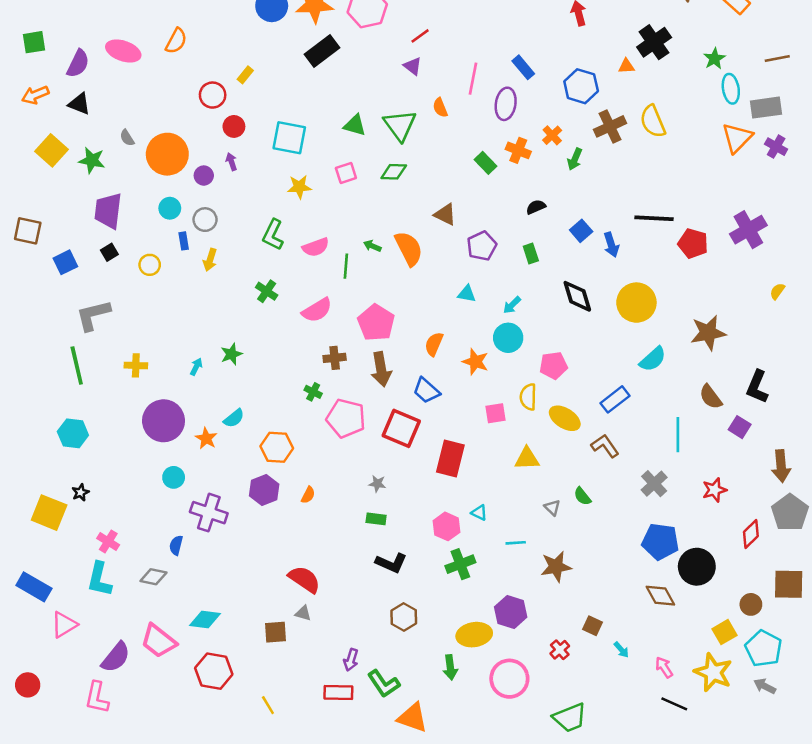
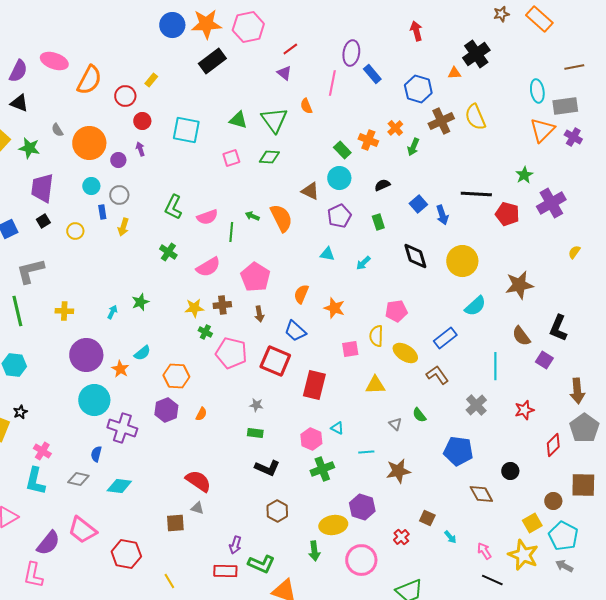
orange semicircle: (176, 41) -> (89, 80), moved, size x1.4
green star: (714, 59) -> (524, 175), moved
purple ellipse: (506, 104) -> (351, 53), moved
yellow star: (299, 187) -> (194, 308), moved
cyan circle: (508, 338) -> (339, 178), moved
brown arrow: (381, 369) -> (259, 314), size x0.6
cyan circle: (174, 477) -> (94, 400), size x1.8
blue pentagon: (660, 542) -> (458, 451), moved
black circle: (697, 567) -> (510, 471), size x0.6
cyan diamond: (205, 620) -> (119, 486), moved
green L-shape: (384, 684) -> (261, 564), turned -32

